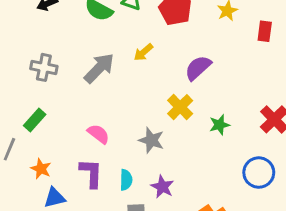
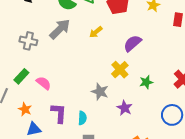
gray arrow: (99, 68) -> (60, 29), moved
pink semicircle: (98, 134) -> (44, 83), moved
purple star: (162, 187) -> (125, 108), moved

